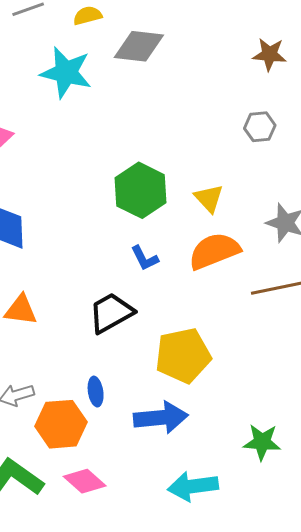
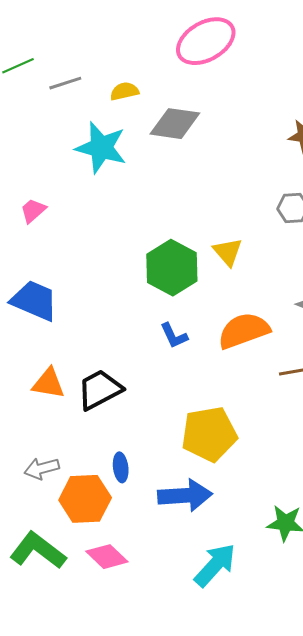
yellow triangle: (209, 198) -> (228, 252), moved
black trapezoid: (111, 313) -> (100, 390), moved
cyan arrow: (193, 486) -> (215, 565), turned 138

